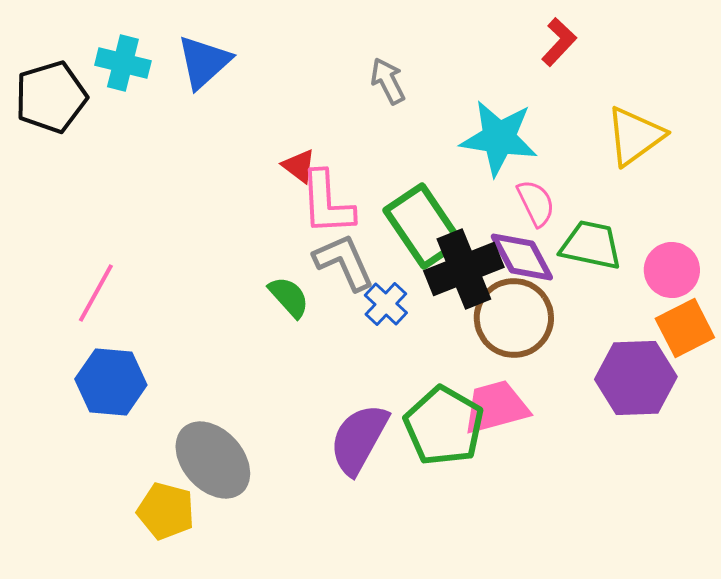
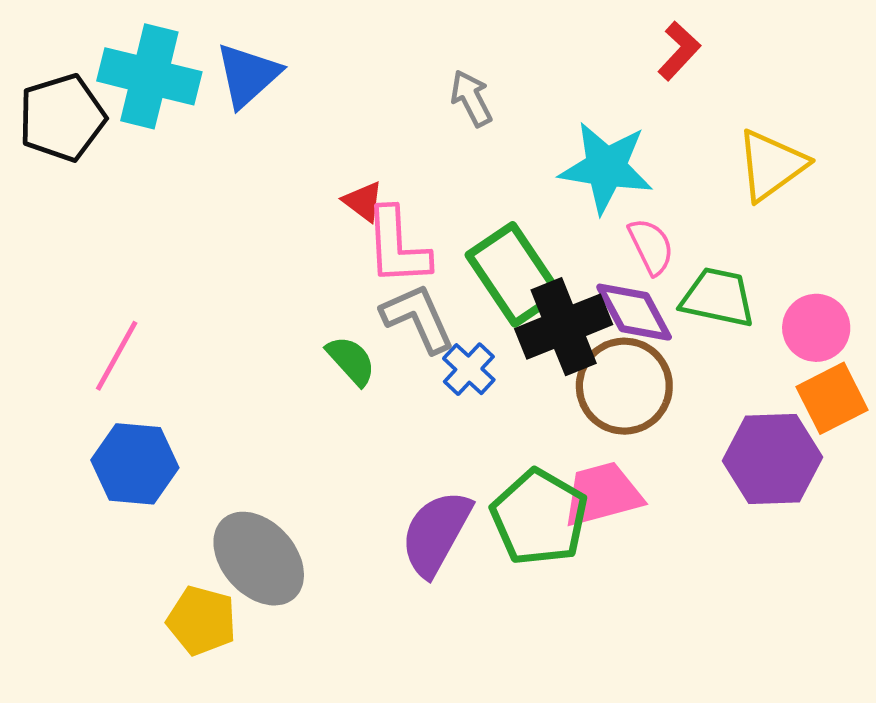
cyan cross: (123, 63) -> (149, 76), size x1.5

